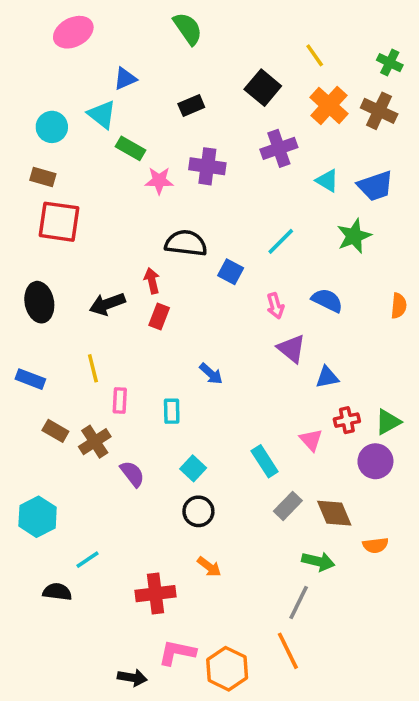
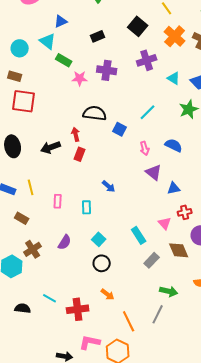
yellow line: (93, 368) -> (31, 187), moved
brown cross: (95, 442) -> (33, 249), moved
purple semicircle: (132, 474) -> (65, 242), turned 70
brown diamond: (334, 513) -> (179, 250), moved
cyan line: (88, 560) -> (50, 298), moved, turned 64
orange line: (288, 651) -> (129, 321), moved

